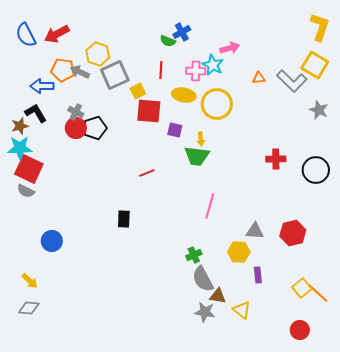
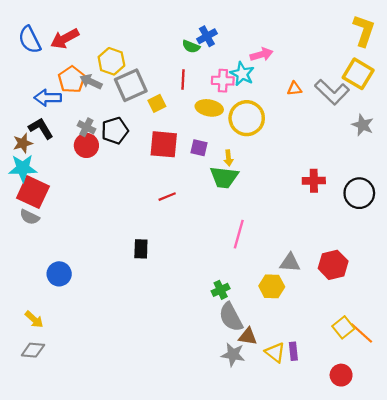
orange pentagon: (63, 70) -> (72, 79), turned 30
red square: (149, 111) -> (164, 144), moved
black pentagon: (95, 128) -> (115, 131), moved
purple rectangle: (258, 275) -> (293, 351), moved

